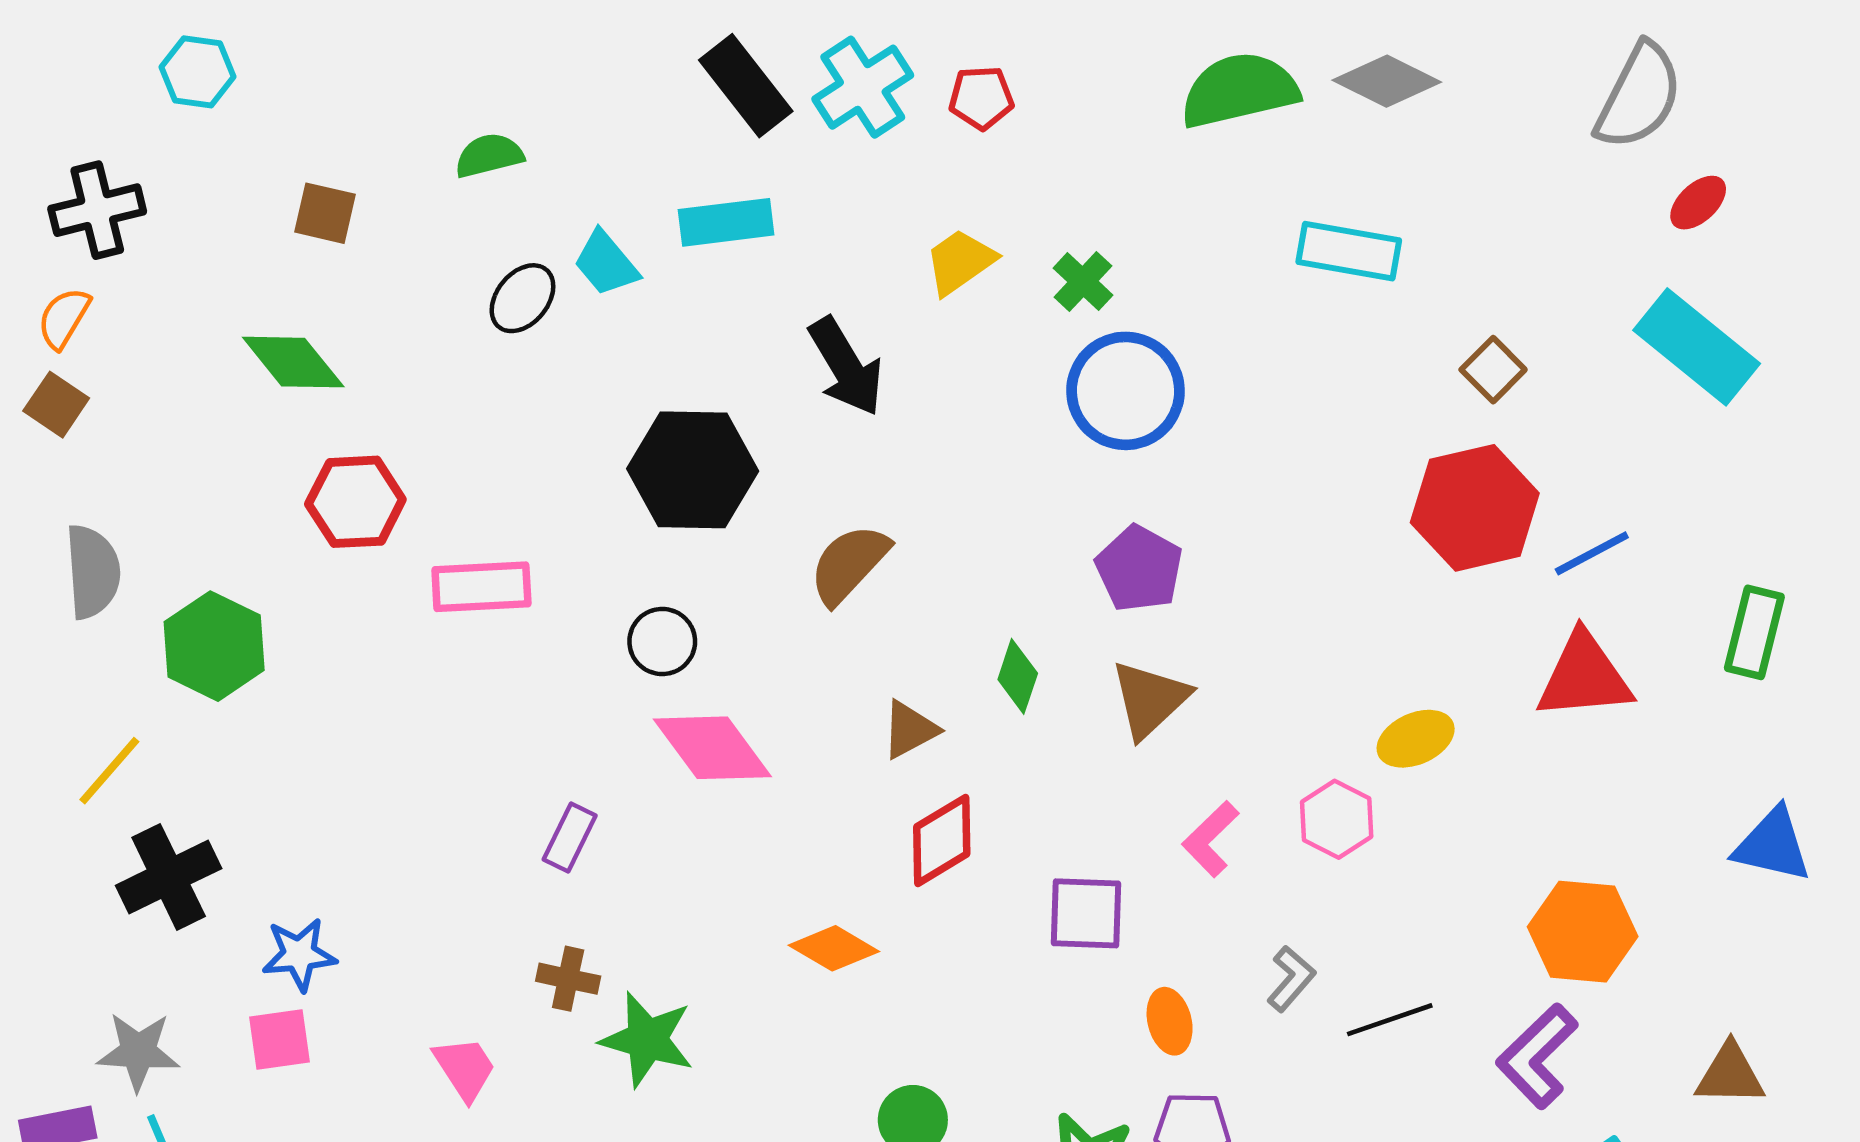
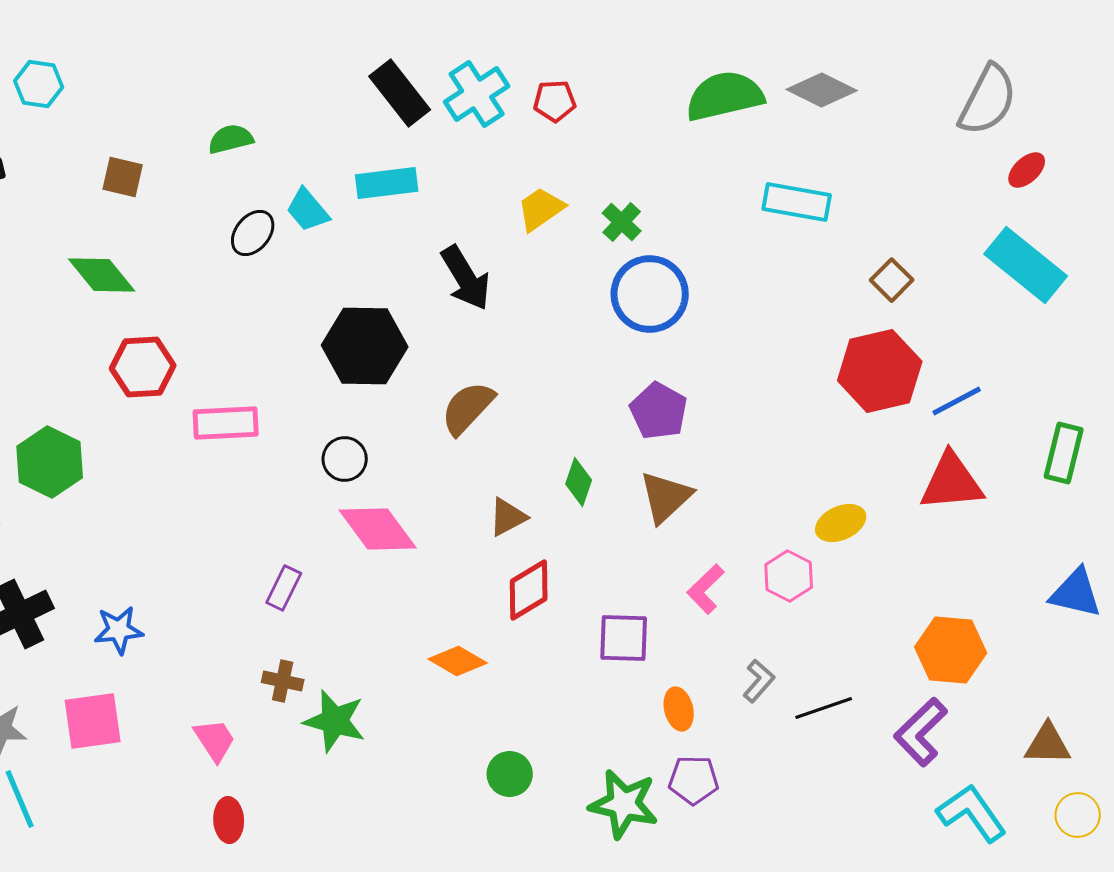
blue star: (299, 954) -> (119, 630), moved
pink square: (279, 1039) -> (93, 721), size x1.4

